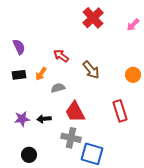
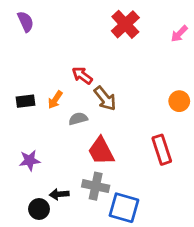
purple semicircle: (19, 47) -> (26, 22), moved
brown arrow: (91, 70) -> (105, 98), moved
black arrow: (44, 119) -> (59, 194), moved

